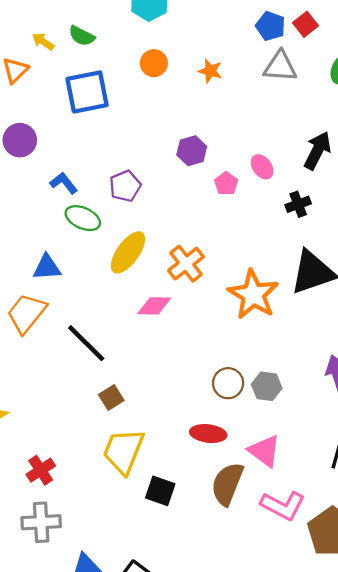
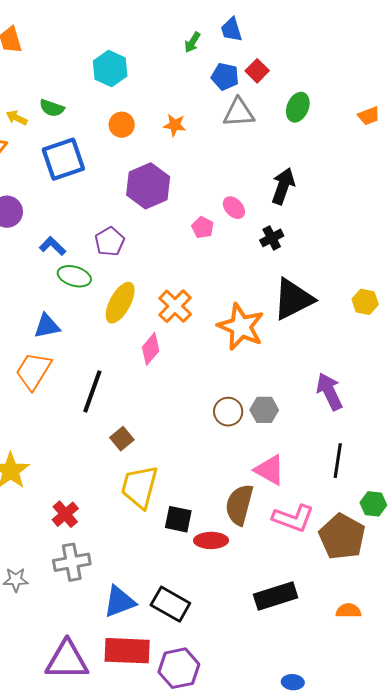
purple hexagon: (192, 151) -> (148, 186), moved, size x1.6
pink diamond: (154, 306) -> (151, 349), turned -44
black line: (86, 343) -> (92, 391), turned 72
red ellipse: (208, 434) -> (211, 540), moved

